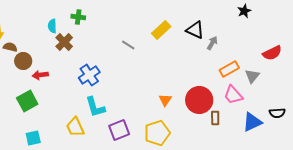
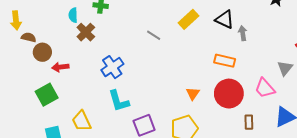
gray arrow: (212, 43) -> (243, 33), turned -40
orange rectangle: (229, 69) -> (225, 61), moved, turned 42
brown rectangle: (215, 118) -> (249, 122), moved
yellow trapezoid: (75, 127) -> (82, 121), moved

